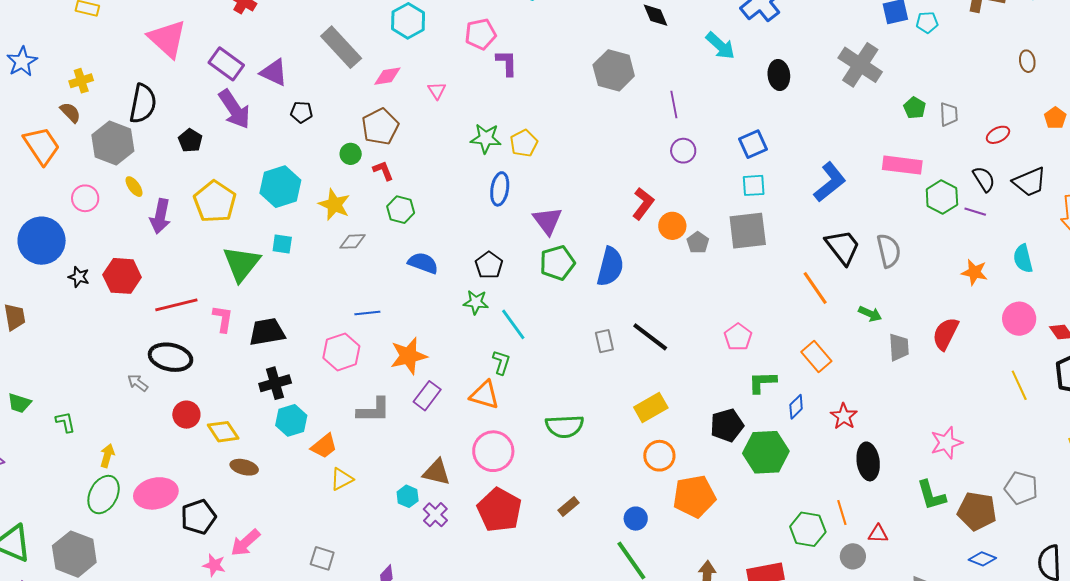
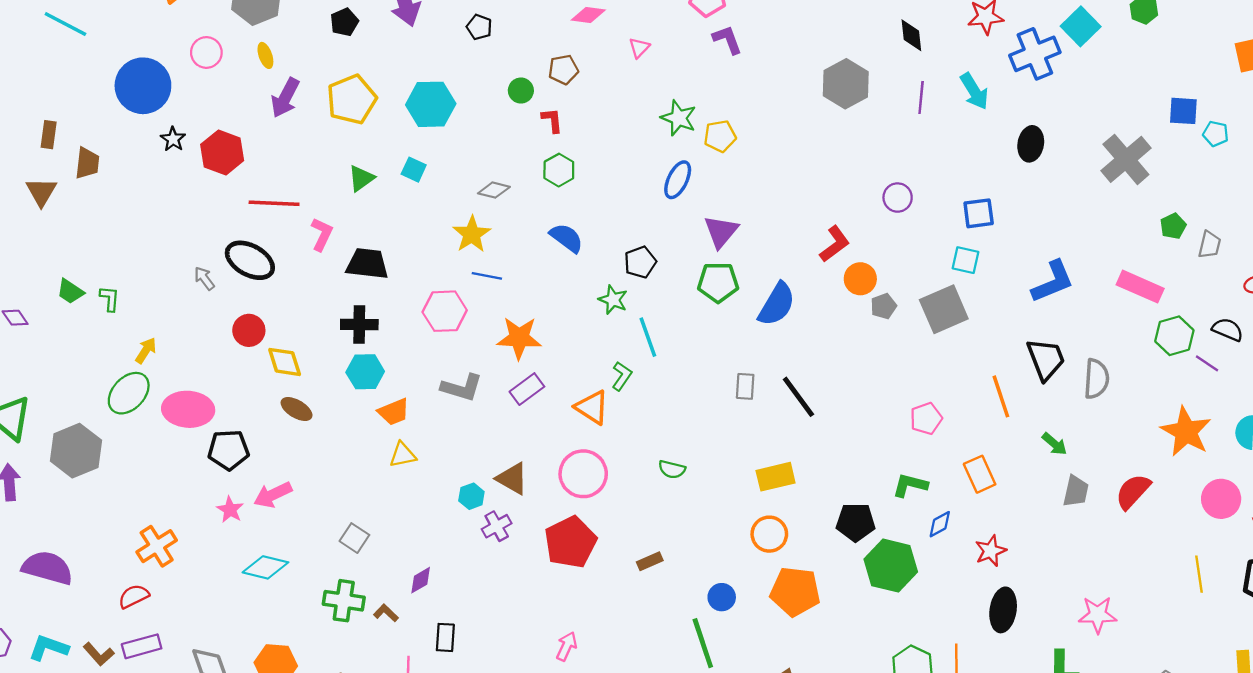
purple L-shape: (507, 63) -> (727, 40), turned -36
purple line: (674, 105) -> (921, 97), moved
brown pentagon: (380, 127) -> (563, 70), size x0.7
black semicircle: (984, 179) -> (1228, 330), turned -52
yellow star: (334, 205) -> (472, 234), moved
gray square: (748, 231) -> (944, 309), turned -33
green triangle: (241, 264) -> (361, 178), size x0.6
orange star: (974, 272) -> (1186, 432), size x1.6
pink pentagon: (738, 337) -> (926, 419), moved
green trapezoid: (19, 403) -> (70, 291), moved
green semicircle: (565, 426) -> (672, 469), size x0.6

